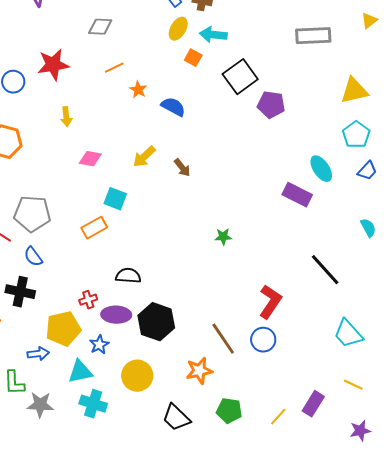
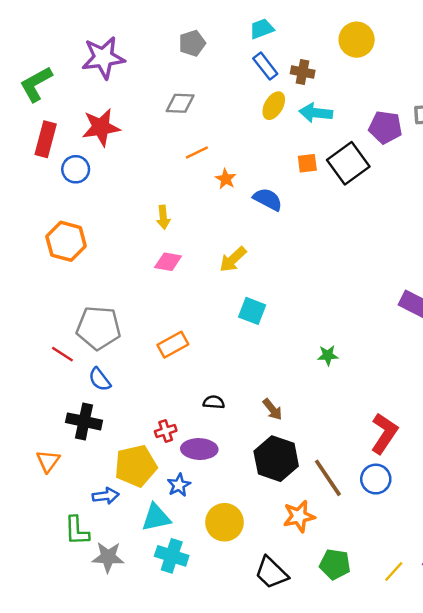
orange square: (193, 58) -> (307, 163), moved, turned -36
red star: (53, 65) -> (101, 127), moved
purple pentagon: (271, 105) -> (385, 127), moved
yellow arrow: (66, 117) -> (163, 217), moved
brown arrow: (182, 168) -> (273, 409), moved
cyan square: (115, 199) -> (252, 311), moved
black semicircle: (128, 276) -> (214, 402), size x0.7
black hexagon: (156, 322) -> (276, 459), moved

